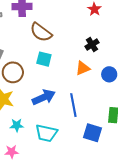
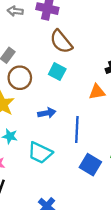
blue arrow: (44, 97) -> (47, 113), size x0.7

